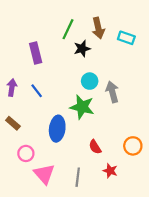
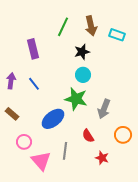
black star: (82, 49) -> (82, 52), moved
gray arrow: (112, 92) -> (104, 109), moved, turned -144
blue ellipse: (57, 129) -> (53, 119), turned 45
gray line: (78, 177) -> (65, 151), moved

